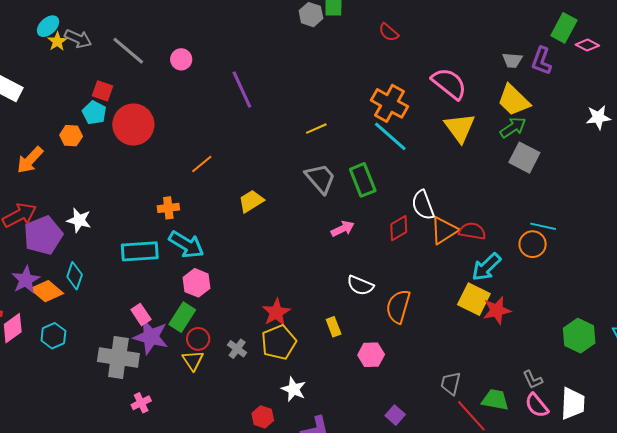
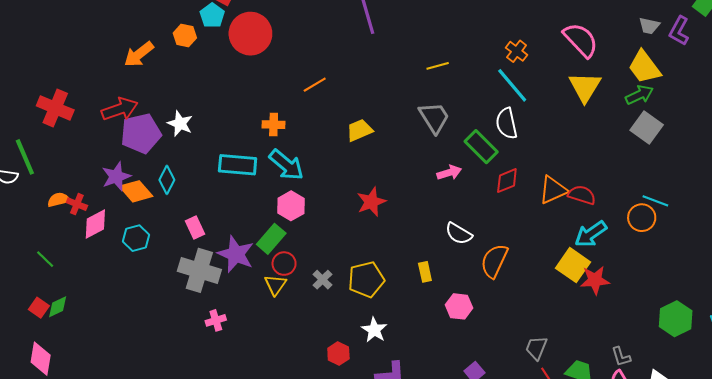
orange cross: (389, 103) -> (517, 51), size x0.6
green rectangle: (363, 180) -> (481, 147), moved, turned -32
white semicircle: (423, 205) -> (507, 123), moved
red star: (276, 312) -> (371, 202), moved
pink rectangle: (141, 315) -> (195, 227), moved

